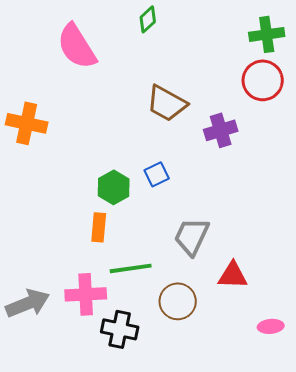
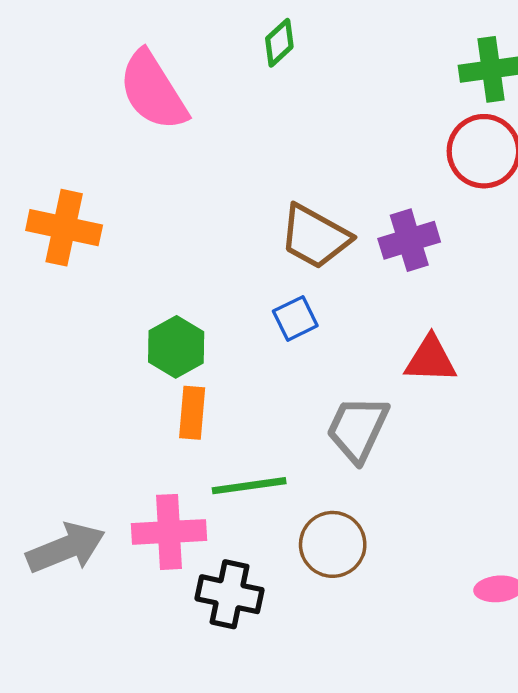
brown trapezoid: (167, 103) -> (315, 237), moved
green hexagon: (114, 187) -> (176, 347), moved
red triangle: (233, 275) -> (431, 359), moved

